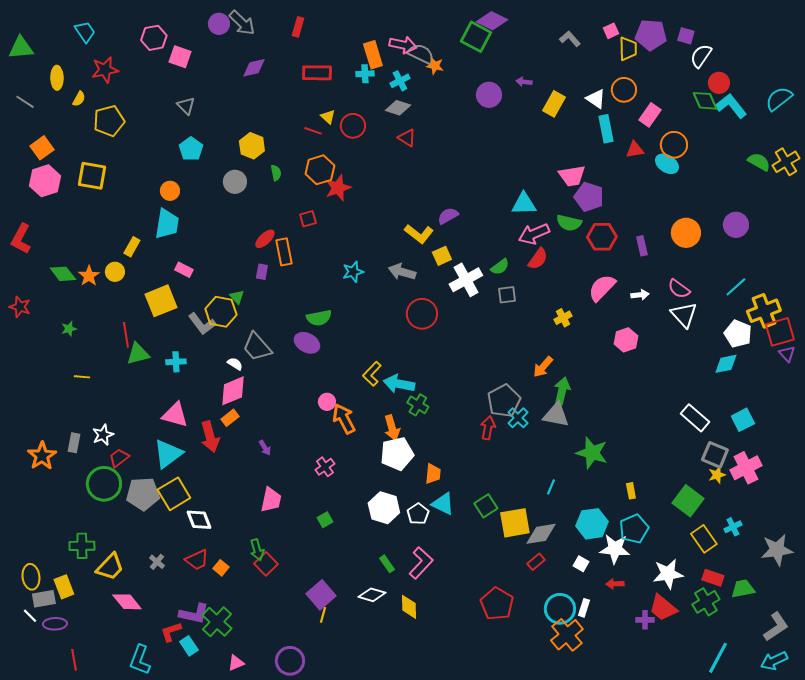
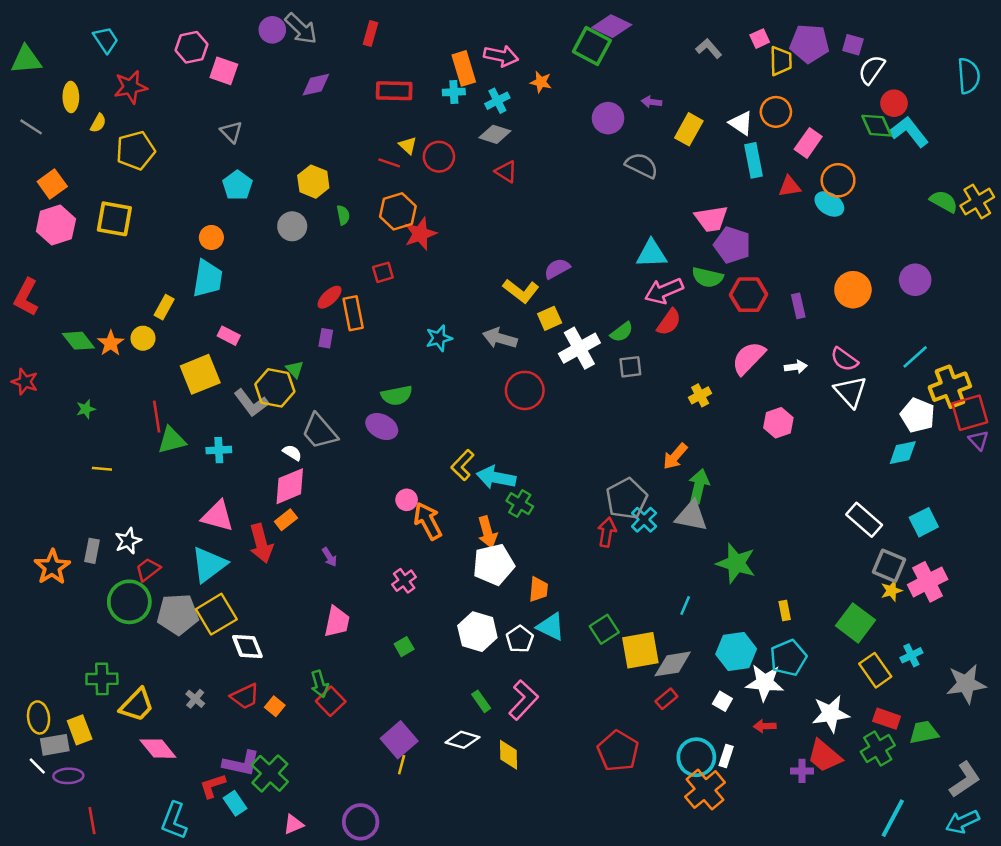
gray semicircle: (421, 54) -> (642, 165), moved
cyan semicircle: (779, 99) -> (969, 76), moved, turned 124

